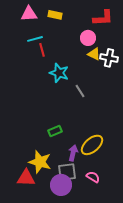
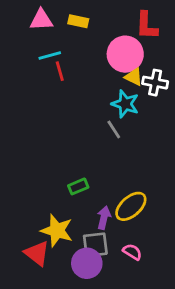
red L-shape: (103, 18) -> (147, 26), turned 95
pink circle: (88, 38) -> (125, 54), size x1.6
cyan star: (59, 73) -> (125, 104), moved
red triangle: (26, 178) -> (37, 253), turned 36

